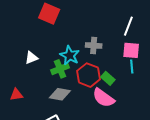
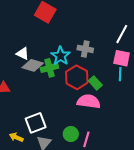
white triangle: (31, 58) -> (23, 54), turned 40
gray diamond: (60, 94) -> (33, 65), moved
pink semicircle: (103, 98) -> (89, 101), turned 145

